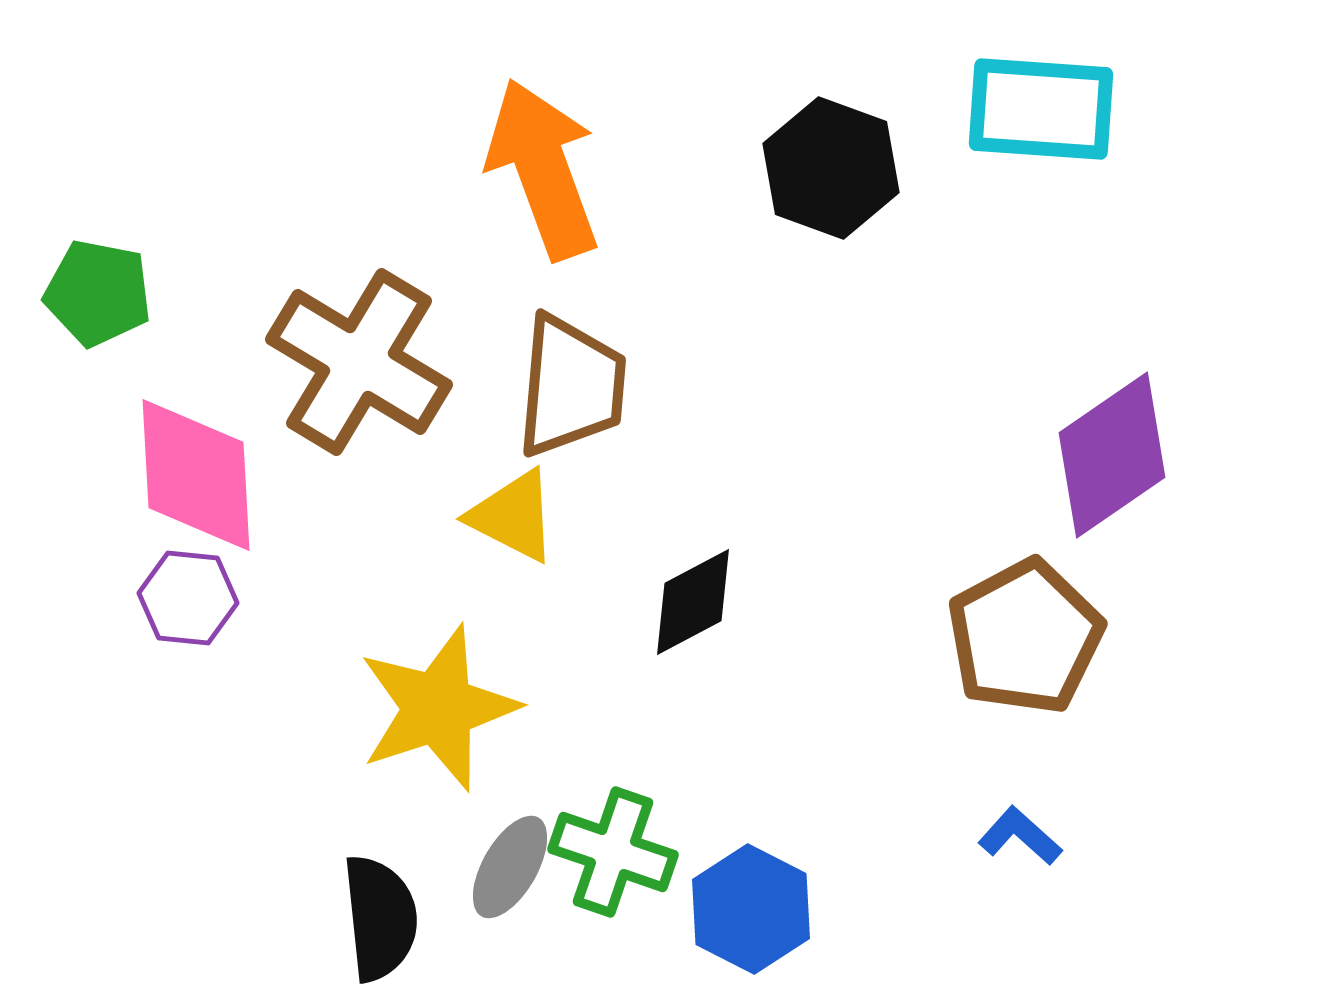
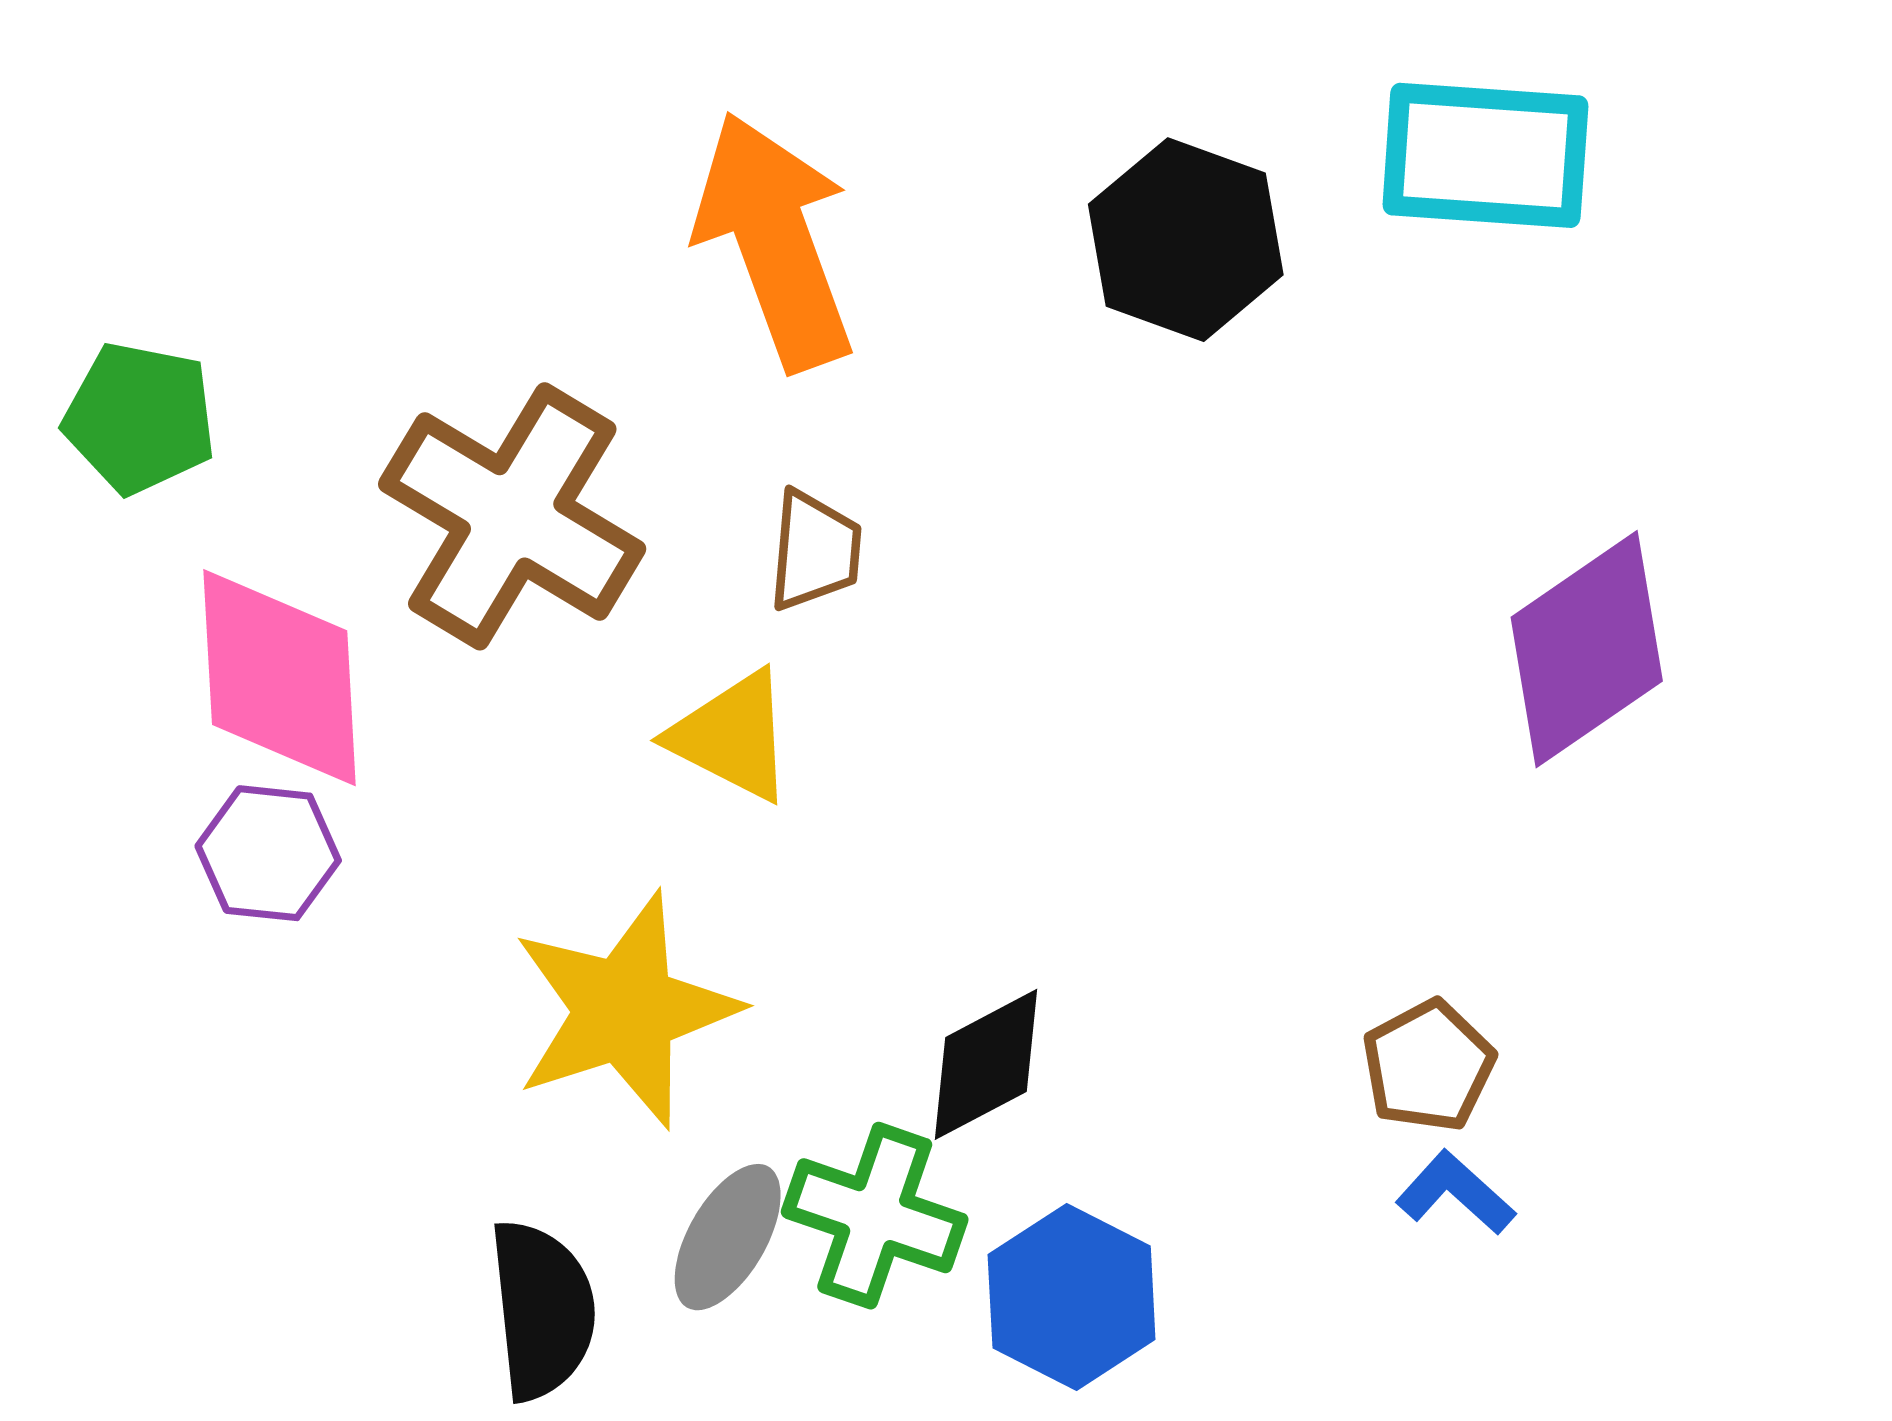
brown trapezoid: (571, 386) -> (815, 551), size x0.6
black diamond: (693, 602) -> (986, 1064), moved
brown pentagon: (1025, 637) -> (1428, 1066), moved, size x0.6

